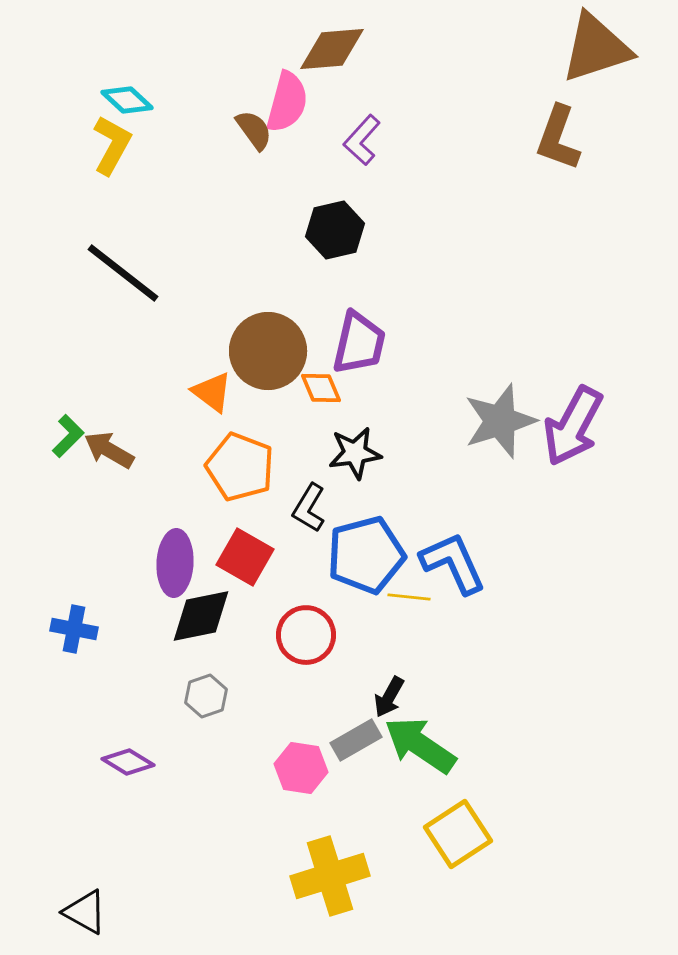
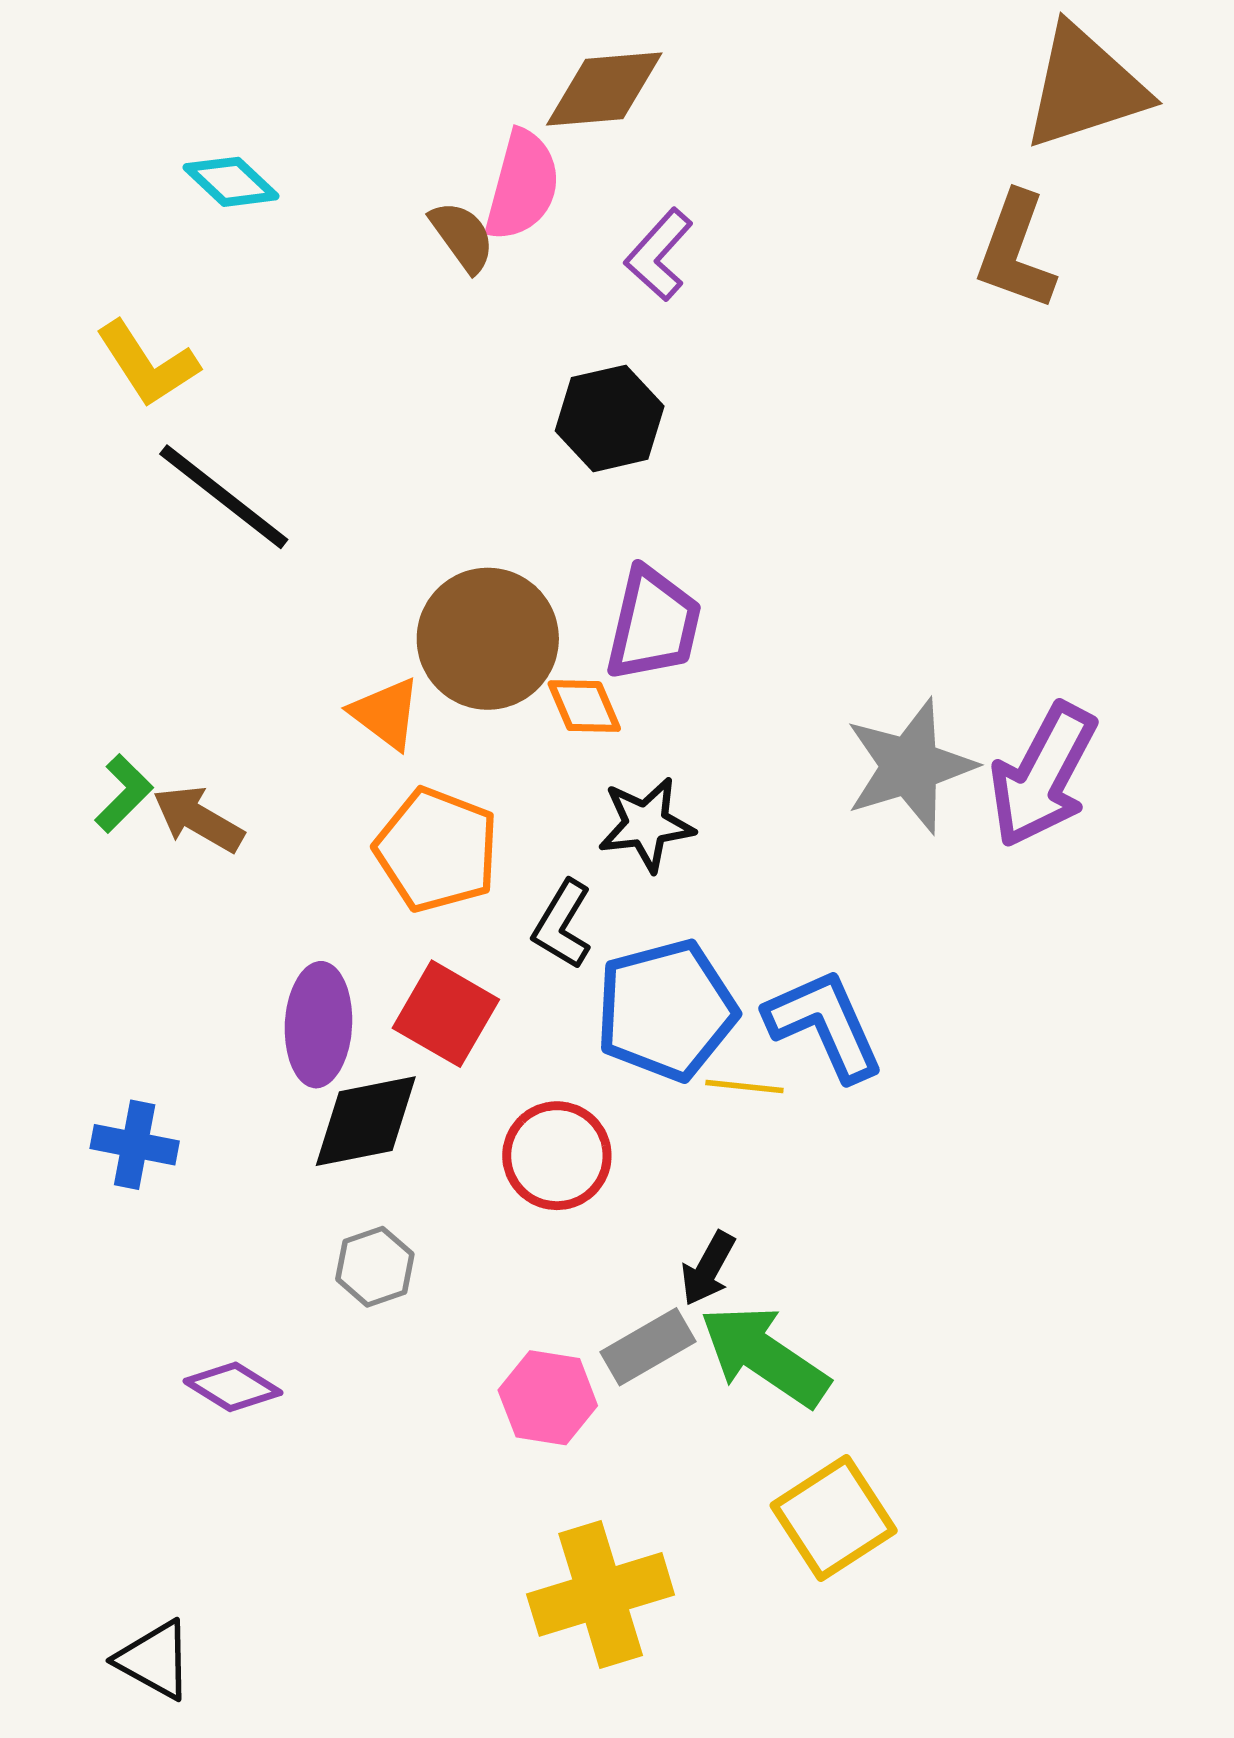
yellow L-shape: (112, 145) -> (147, 364), moved, turned 118

